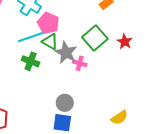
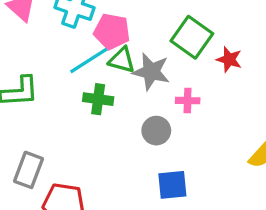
red star: (125, 42) -> (229, 59), moved
pink cross: (80, 63) -> (188, 101), moved
gray circle: (65, 103) -> (156, 131), moved

